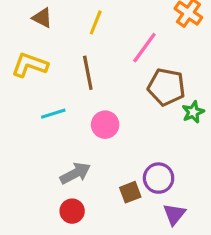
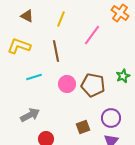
brown pentagon: (166, 87) -> (93, 85), moved
gray arrow: (75, 173) -> (30, 115), moved
purple circle: (159, 178) -> (111, 118), moved

